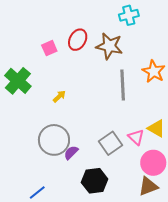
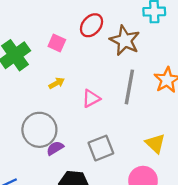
pink square: (49, 48) -> (57, 43), moved, turned 35
pink triangle: (136, 137) -> (91, 98), moved, turned 36

